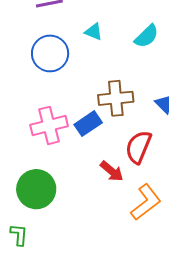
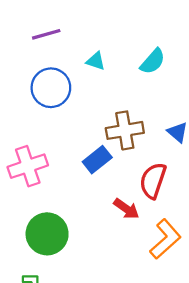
pink cross: (49, 125) -> (28, 166), moved

